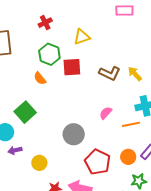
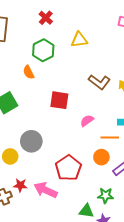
red cross: (45, 23) -> (46, 18), turned -32
red square: (72, 67) -> (59, 100), moved
gray circle: (74, 134) -> (31, 141), moved
orange circle: (128, 157) -> (101, 157), moved

